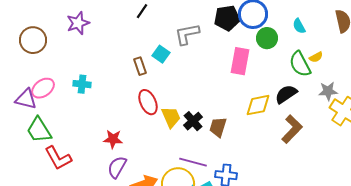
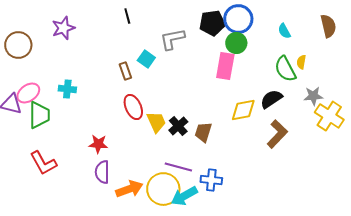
black line: (142, 11) -> (127, 16), turned -49
green circle: (267, 38) -> (236, 43), moved
yellow semicircle: (316, 57) -> (301, 62), turned 128
green trapezoid: (39, 130) -> (39, 115), moved, turned -148
purple semicircle: (117, 167) -> (102, 172), turned -30

